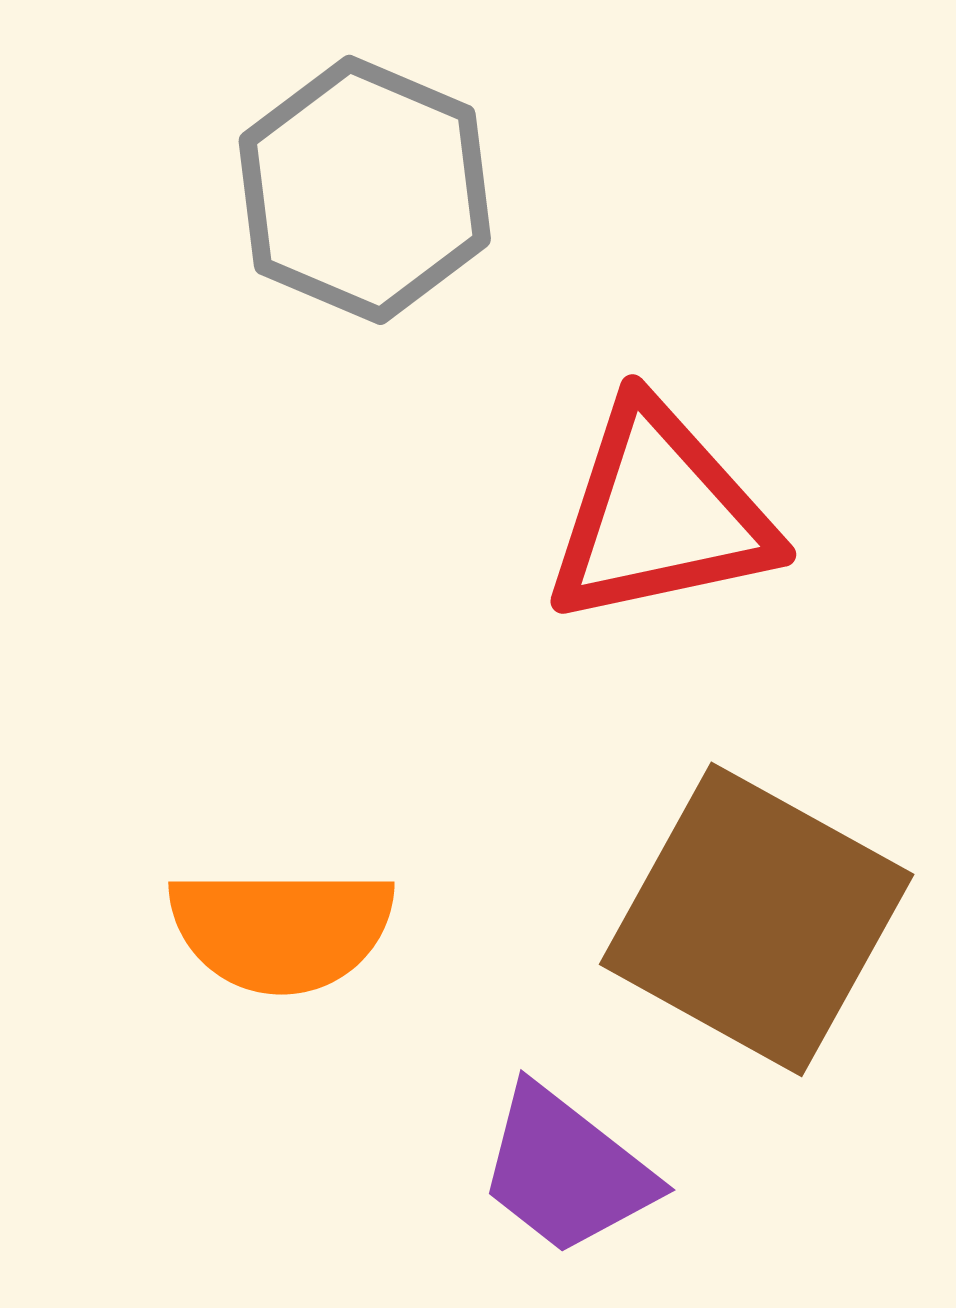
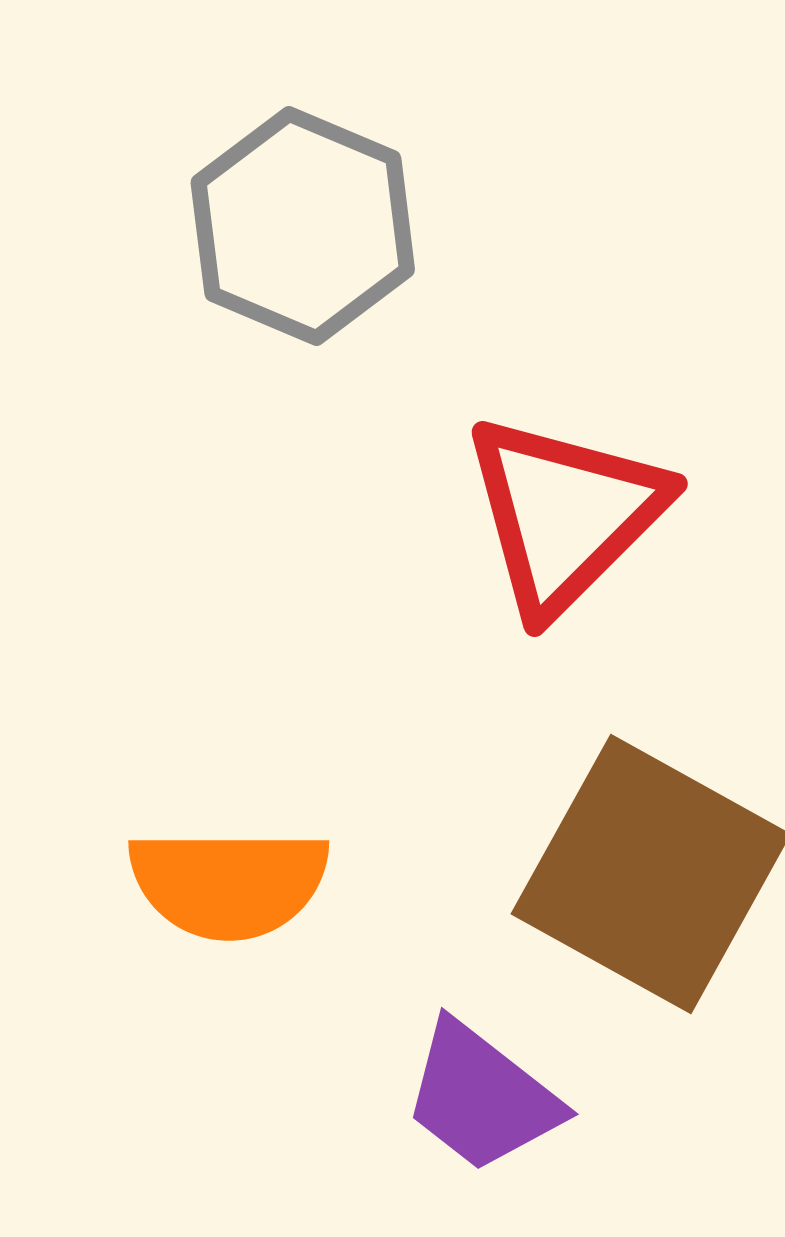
red triangle: (660, 514) -> (565, 514), turned -33

